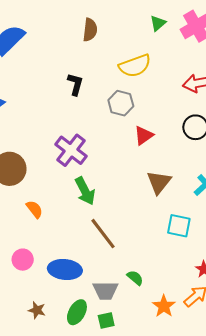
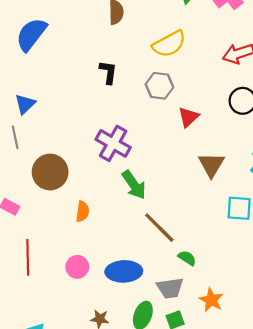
orange semicircle: (34, 209) -> (83, 212), turned 54
green semicircle: (135, 278) -> (187, 258), moved
orange star: (164, 306) -> (211, 300), moved

